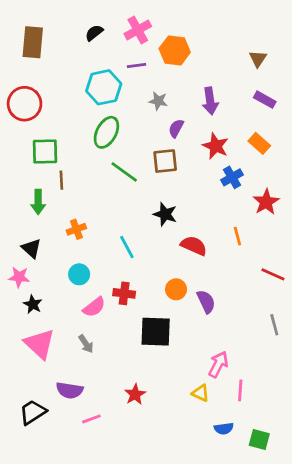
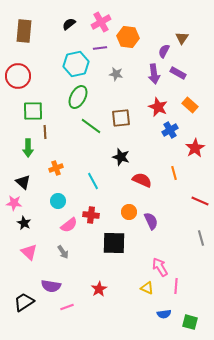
brown triangle: (258, 59) -> (182, 38), moved
purple rectangle: (265, 100) -> (178, 73), moved
purple semicircle: (176, 128) -> (164, 51), moved
pink triangle: (40, 344) -> (29, 252), size x0.7
pink arrow: (218, 364) -> (160, 267), turned -60

